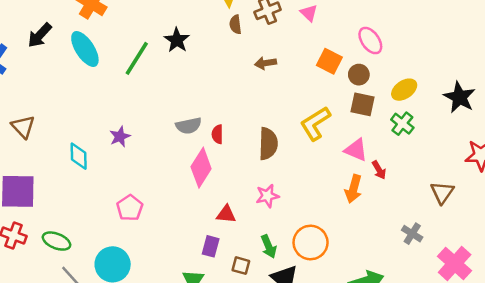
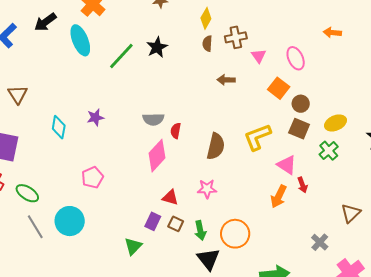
pink triangle: (309, 13) -> (259, 56), moved
pink ellipse: (370, 41) -> (296, 58), moved
brown square: (241, 266) -> (176, 224), moved

